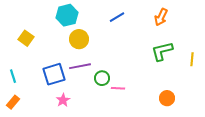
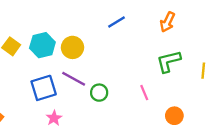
cyan hexagon: (67, 15) -> (42, 45), moved
purple line: (80, 66) -> (74, 79), turned 40
pink line: (118, 88) -> (144, 93), moved, turned 64

